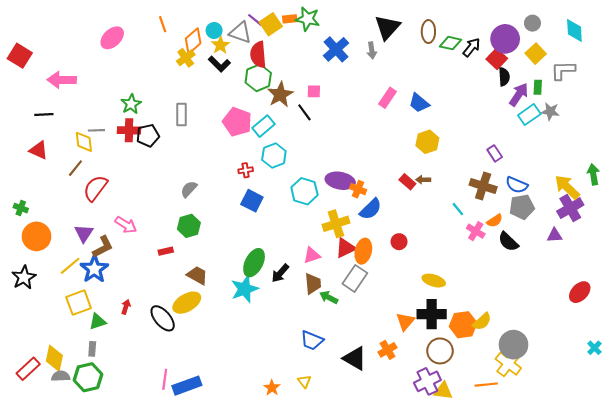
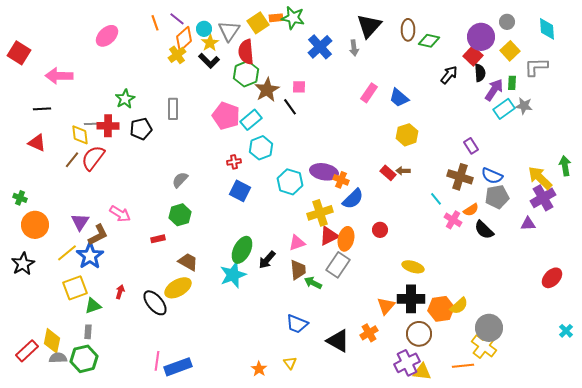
purple line: (255, 20) -> (177, 19), moved
gray triangle: (240, 33) -> (229, 31), turned 45
black arrow: (472, 47) -> (449, 75), moved
red cross: (129, 130) -> (108, 126), moved
red semicircle: (95, 188) -> (93, 158), moved

